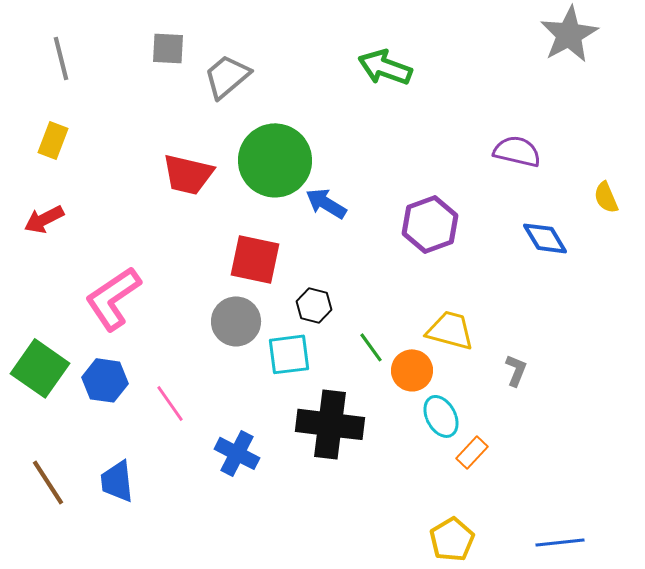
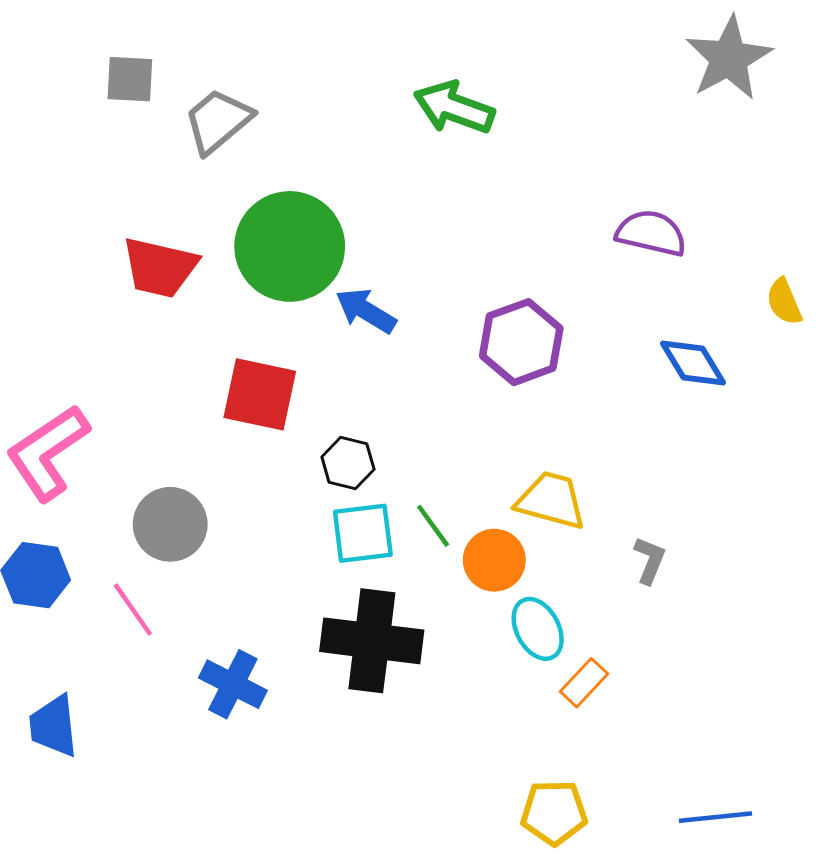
gray circle: (236, 321) -> (170, 524), moved
cyan square: (289, 354) -> (363, 533), moved
yellow pentagon: (452, 539) -> (554, 813), turned 30

